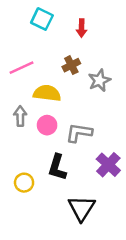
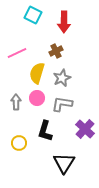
red arrow: (82, 28) -> (64, 22), size x1.5
gray star: (99, 80) -> (62, 78), moved
yellow semicircle: (47, 93) -> (37, 73), turned -80
gray arrow: (20, 116) -> (16, 102), moved

